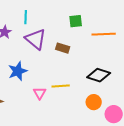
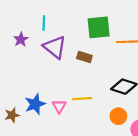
green square: (76, 21) -> (99, 27), size x1.6
blue star: (18, 71) -> (35, 104), moved

